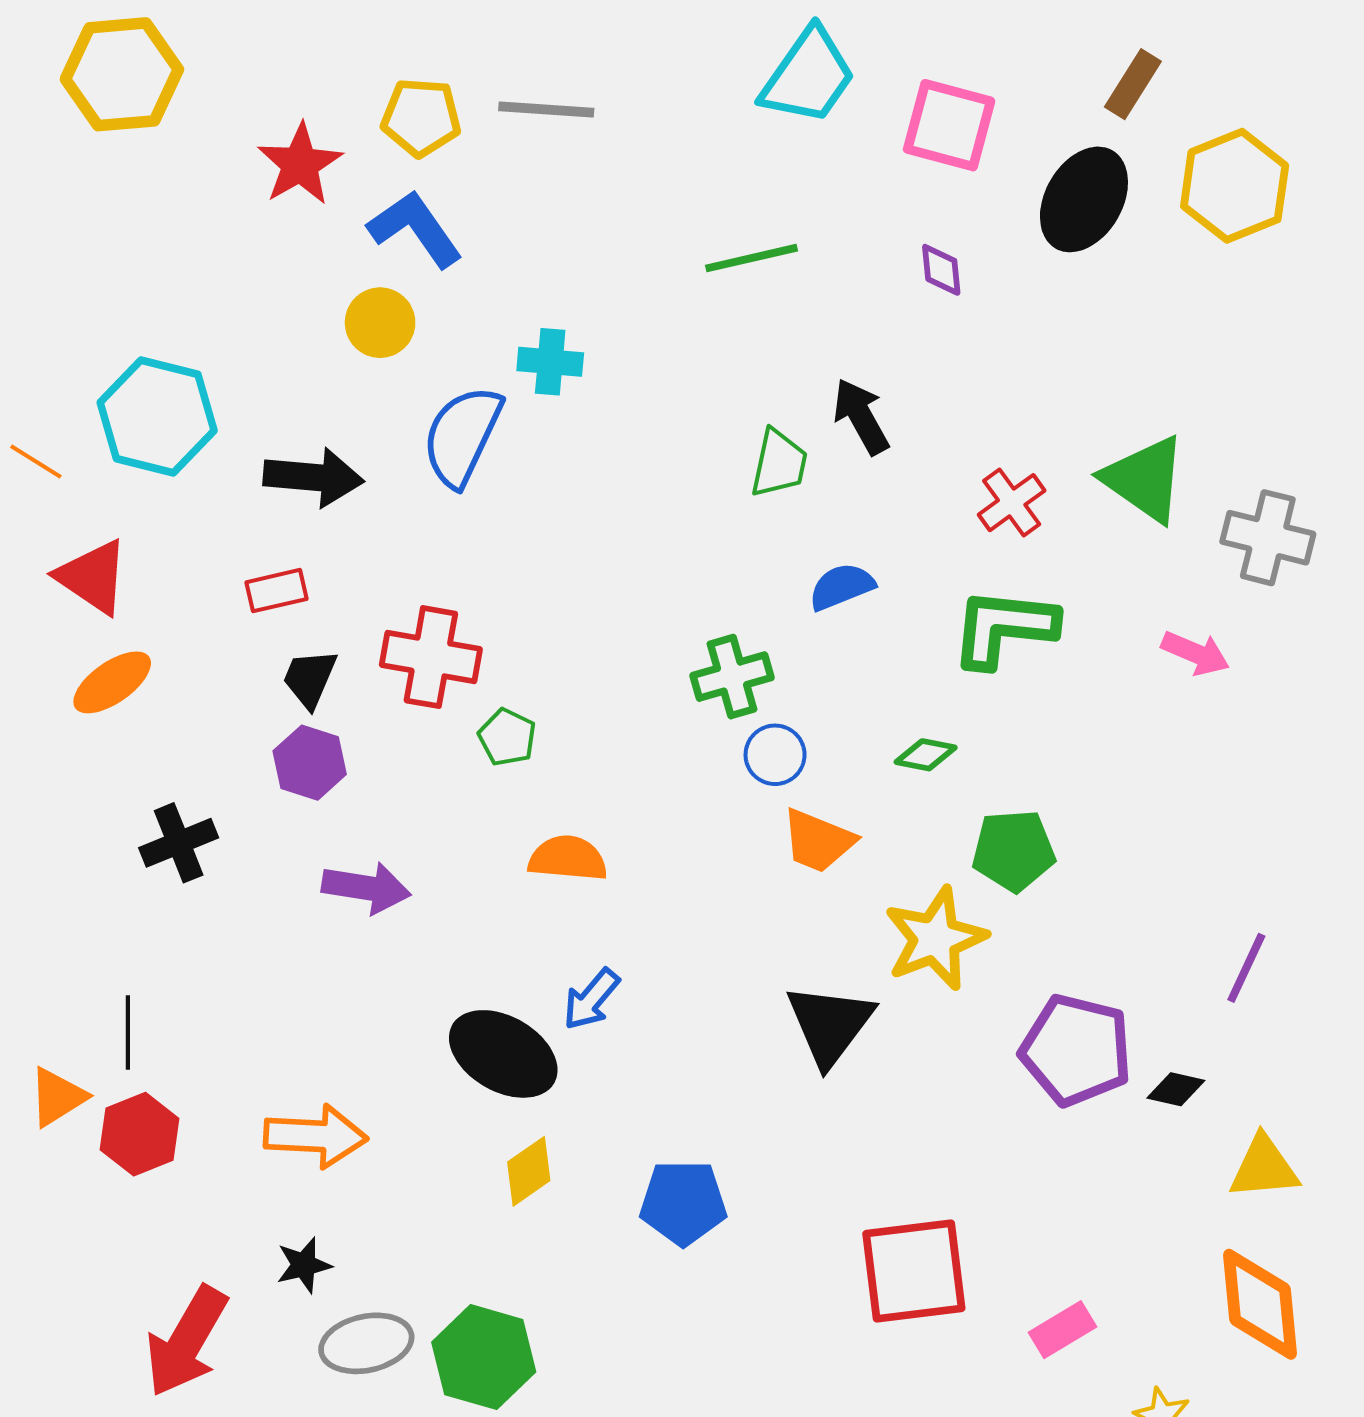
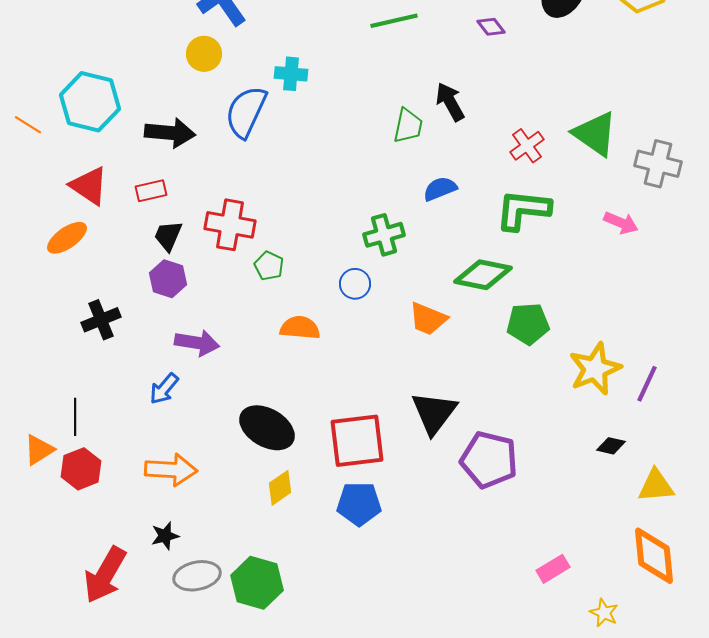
purple diamond: (941, 270) -> (491, 27), turned -32
red triangle: (93, 577) -> (89, 186), moved
blue circle: (775, 755) -> (355, 284), moved
green diamond: (926, 755) -> (483, 275), size x1.8
yellow star: (935, 939) -> (595, 369), moved
blue arrow: (591, 999) -> (164, 389), moved
purple pentagon: (1076, 1050) -> (489, 460), moved
red square: (914, 1271) -> (357, 441), moved

